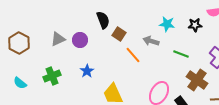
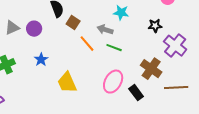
black star: (195, 25) -> (155, 26), moved
green line: (181, 54) -> (114, 48), moved

